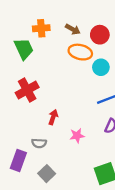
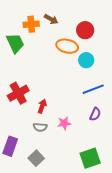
brown arrow: (73, 29) -> (51, 19), moved
red cross: (27, 90) -> (18, 93), moved
gray semicircle: (39, 143) -> (40, 127), moved

